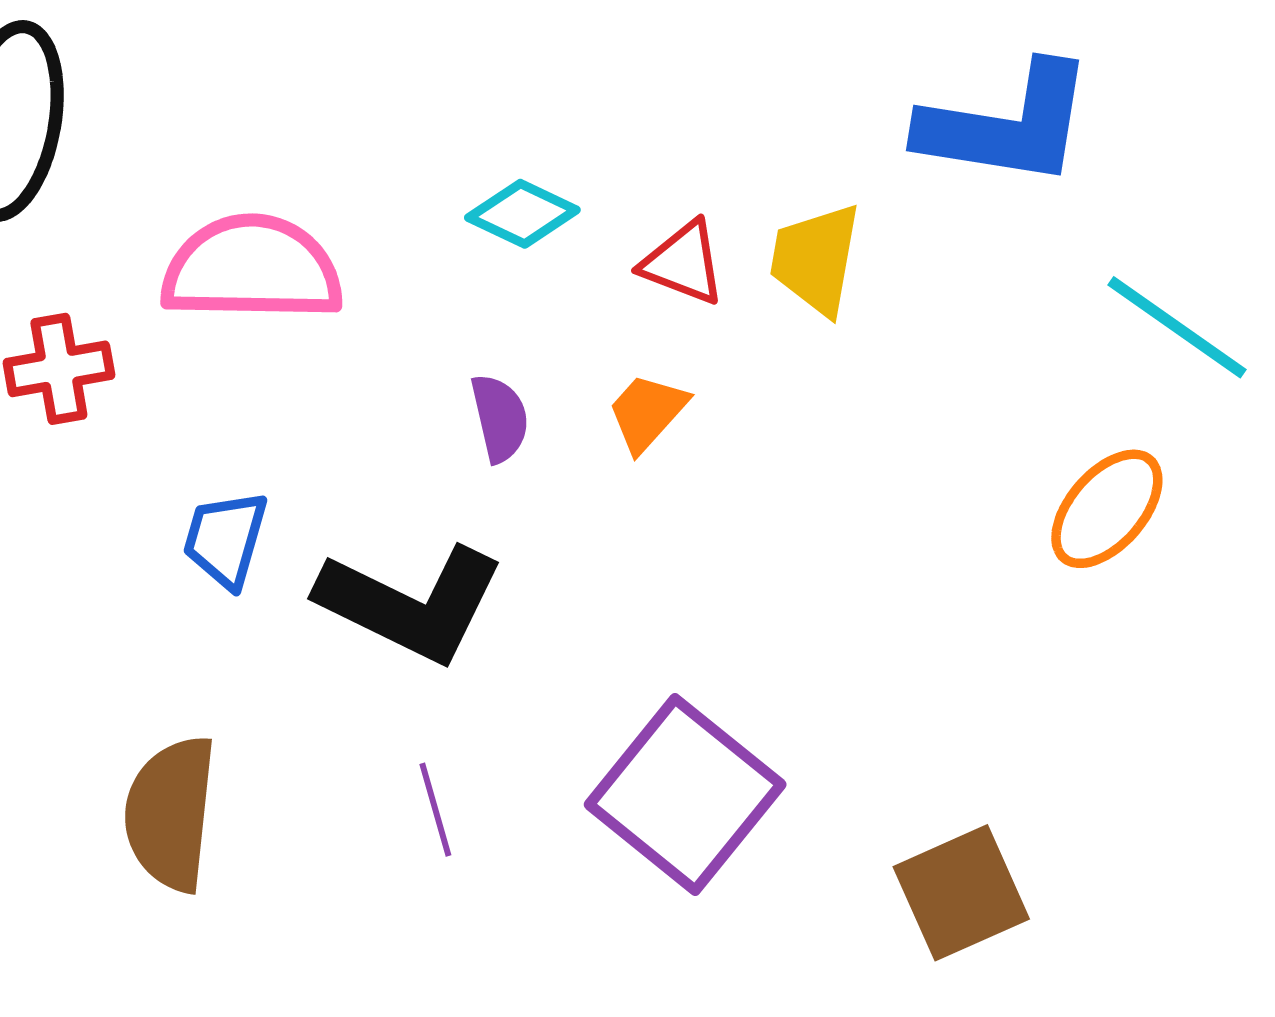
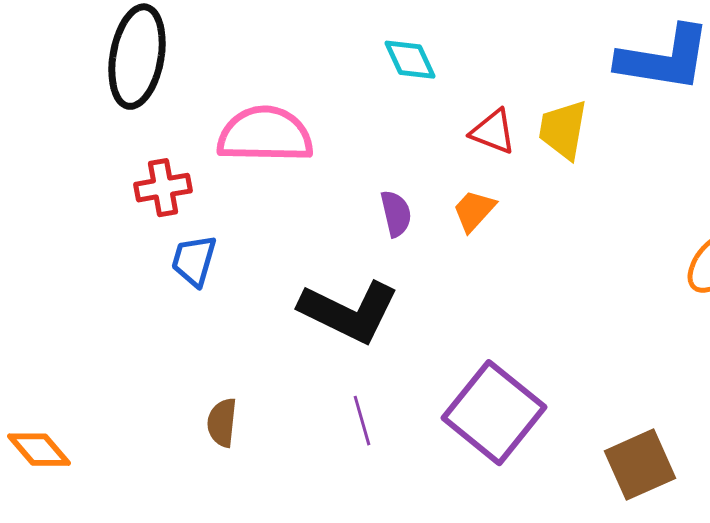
cyan diamond: (522, 214) -> (410, 60), moved, turned 40
blue trapezoid: (225, 539) -> (194, 261), moved
brown semicircle: (171, 813) -> (222, 423), size x0.6

